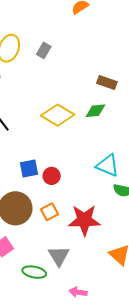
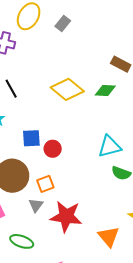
cyan triangle: (108, 166) -> (110, 146), turned -45
red star: (84, 220) -> (66, 216), moved
gray triangle: (59, 256) -> (36, 205), moved, size x0.7

